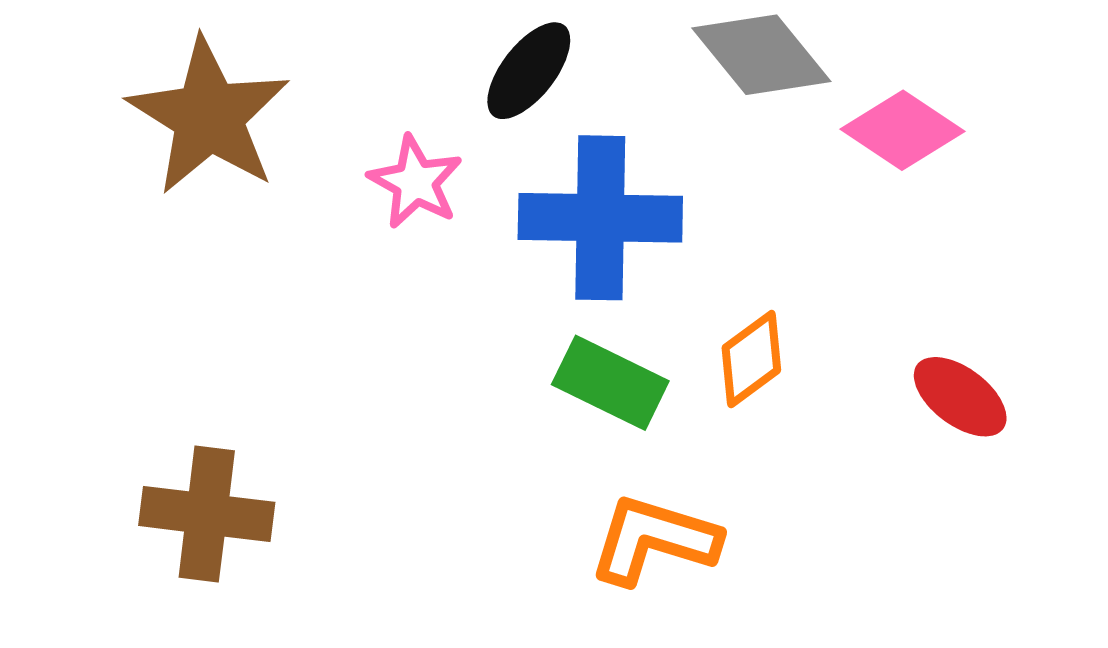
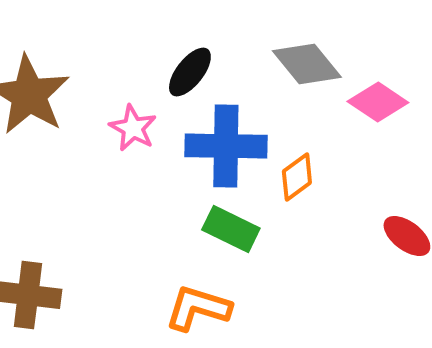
orange diamond: (751, 359) -> (297, 177), moved
orange L-shape: (654, 540) -> (198, 308), moved

